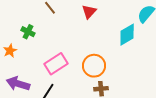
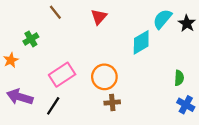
green cross: (28, 32) -> (31, 39), turned 32

